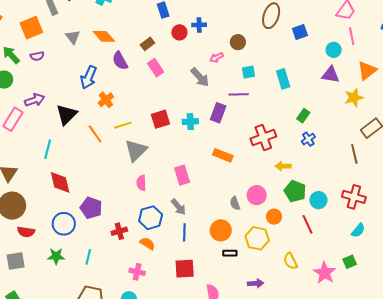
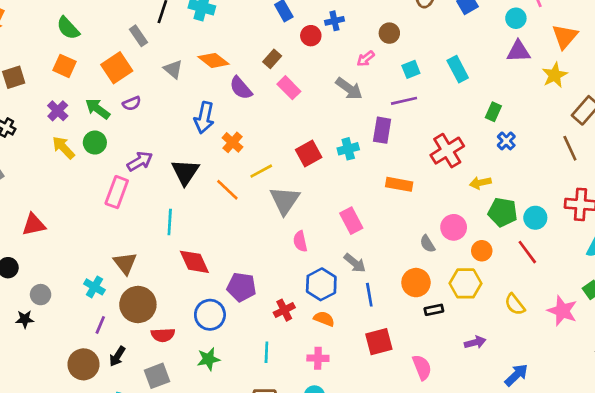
cyan line: (88, 257) -> (266, 352), moved

